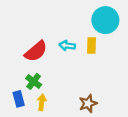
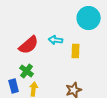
yellow rectangle: (91, 46) -> (76, 51), moved

